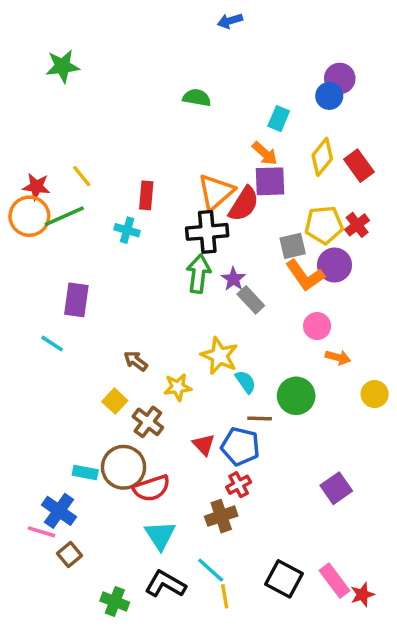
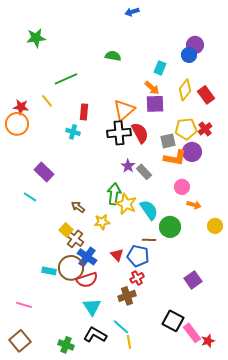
red semicircle: (244, 204) -> (140, 133), moved, turned -60
green line: (64, 216) -> (66, 79), moved
green arrow: (198, 274) -> (114, 194), moved
orange L-shape: (305, 275) -> (175, 158), turned -45
purple star: (233, 279) -> (128, 166), moved
purple rectangle: (76, 300) -> (44, 172), turned -54
cyan semicircle: (246, 382) -> (149, 210), moved, size x1.5
brown cross: (148, 422) -> (75, 239), moved
blue cross: (59, 511) -> (87, 257), moved
brown square: (69, 554) -> (20, 341), moved, size x1.5
black square: (284, 579) -> (173, 321), moved

